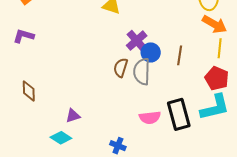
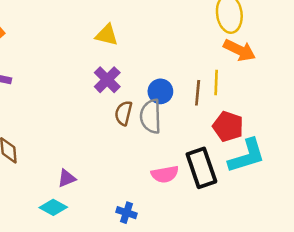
purple cross: (137, 41) -> (107, 80), moved
yellow line: (220, 48) -> (216, 82), moved
red pentagon: (217, 78) -> (228, 126), moved

